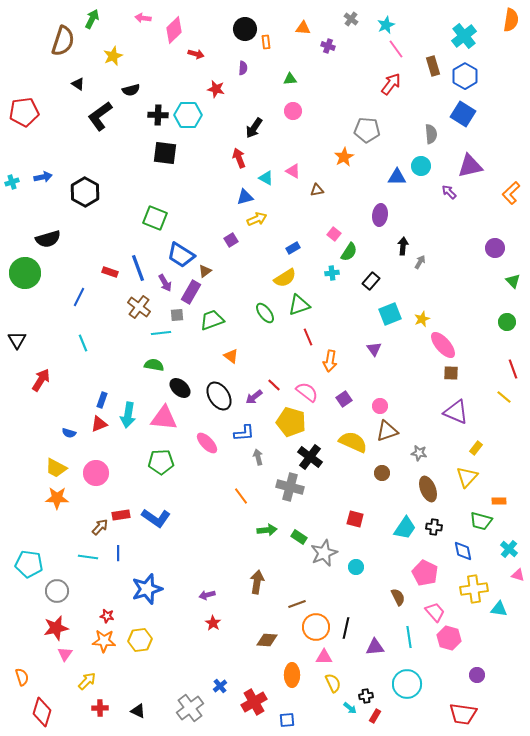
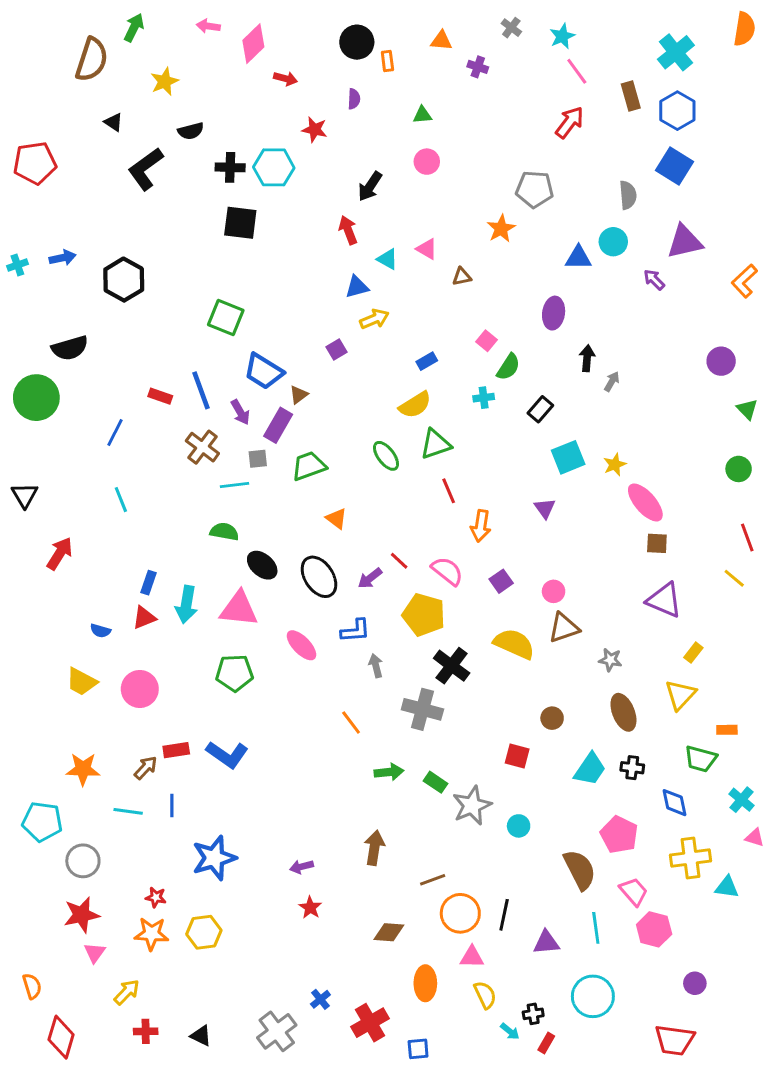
brown circle: (382, 473) -> (552, 718), moved
orange star: (57, 498) -> (83, 769), moved
brown semicircle: (398, 597) -> (580, 870), size x1.6

